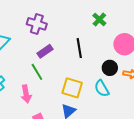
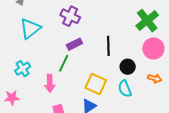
green cross: (99, 19) -> (147, 21), moved, size x1.6
black circle: (110, 68) -> (128, 67), moved
green line: (37, 72) -> (64, 63), turned 48

